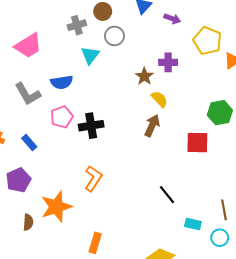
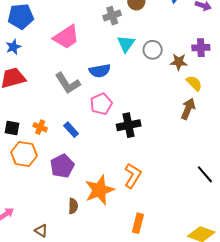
gray circle: (114, 36) -> (153, 50), moved
brown star: (144, 76) -> (179, 62), turned -30
black cross: (91, 126) -> (129, 125), moved
orange L-shape: (93, 178) -> (133, 176), moved

